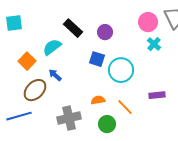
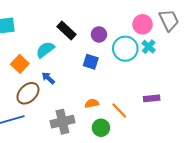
cyan circle: (121, 70) -> (125, 49), moved

